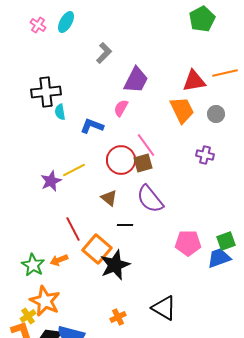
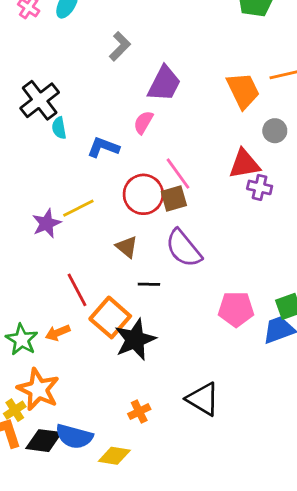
red triangle: (194, 81) -> (244, 164), moved
black cross: (46, 92) -> (40, 100), turned -32
orange trapezoid: (182, 110) -> (243, 91), moved

